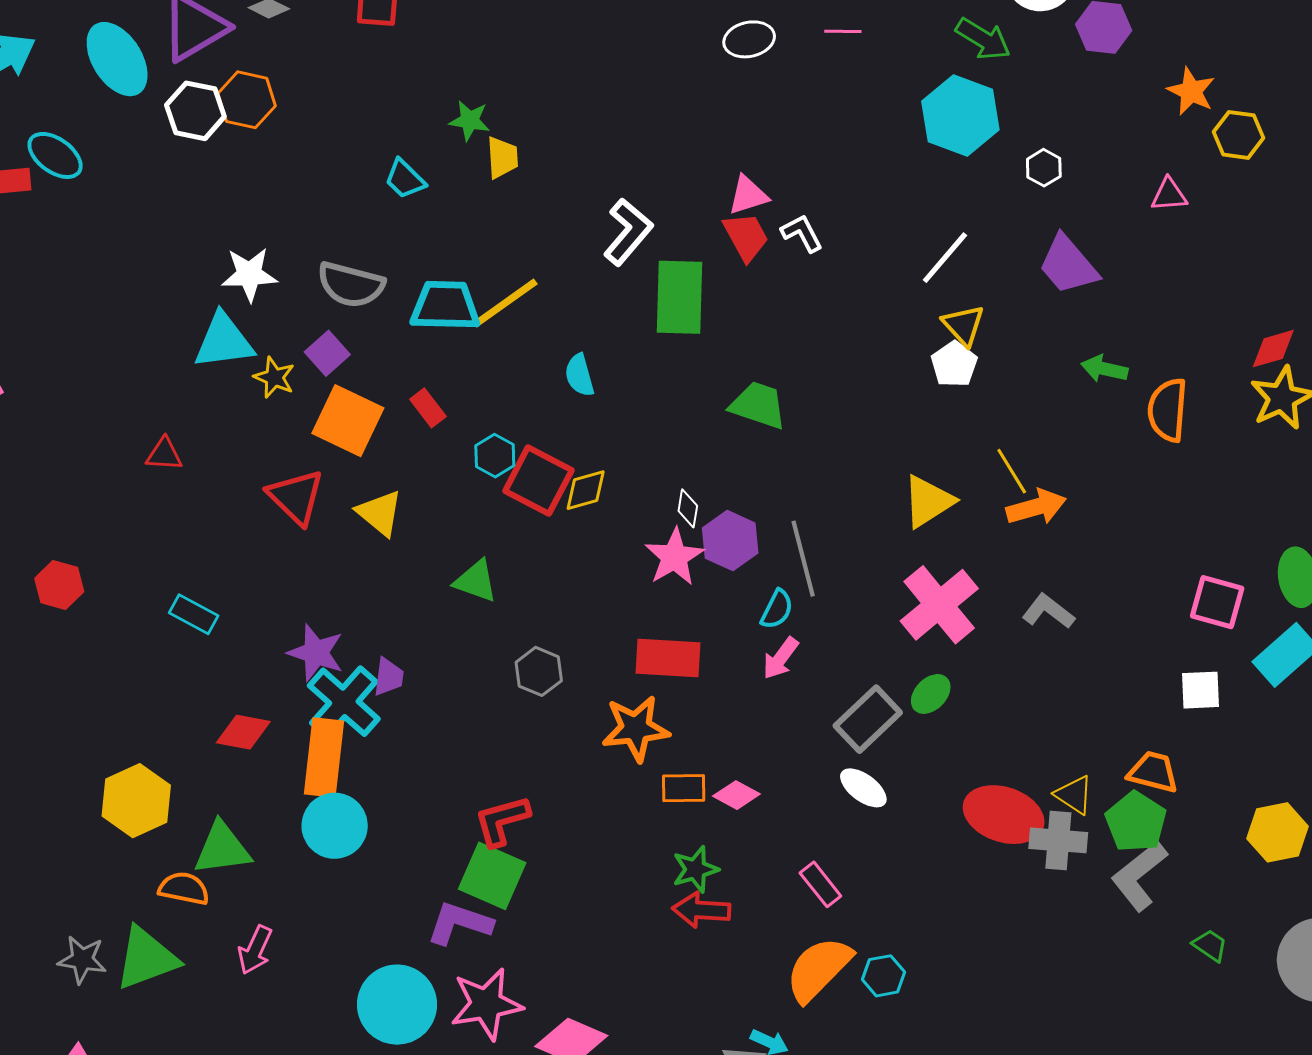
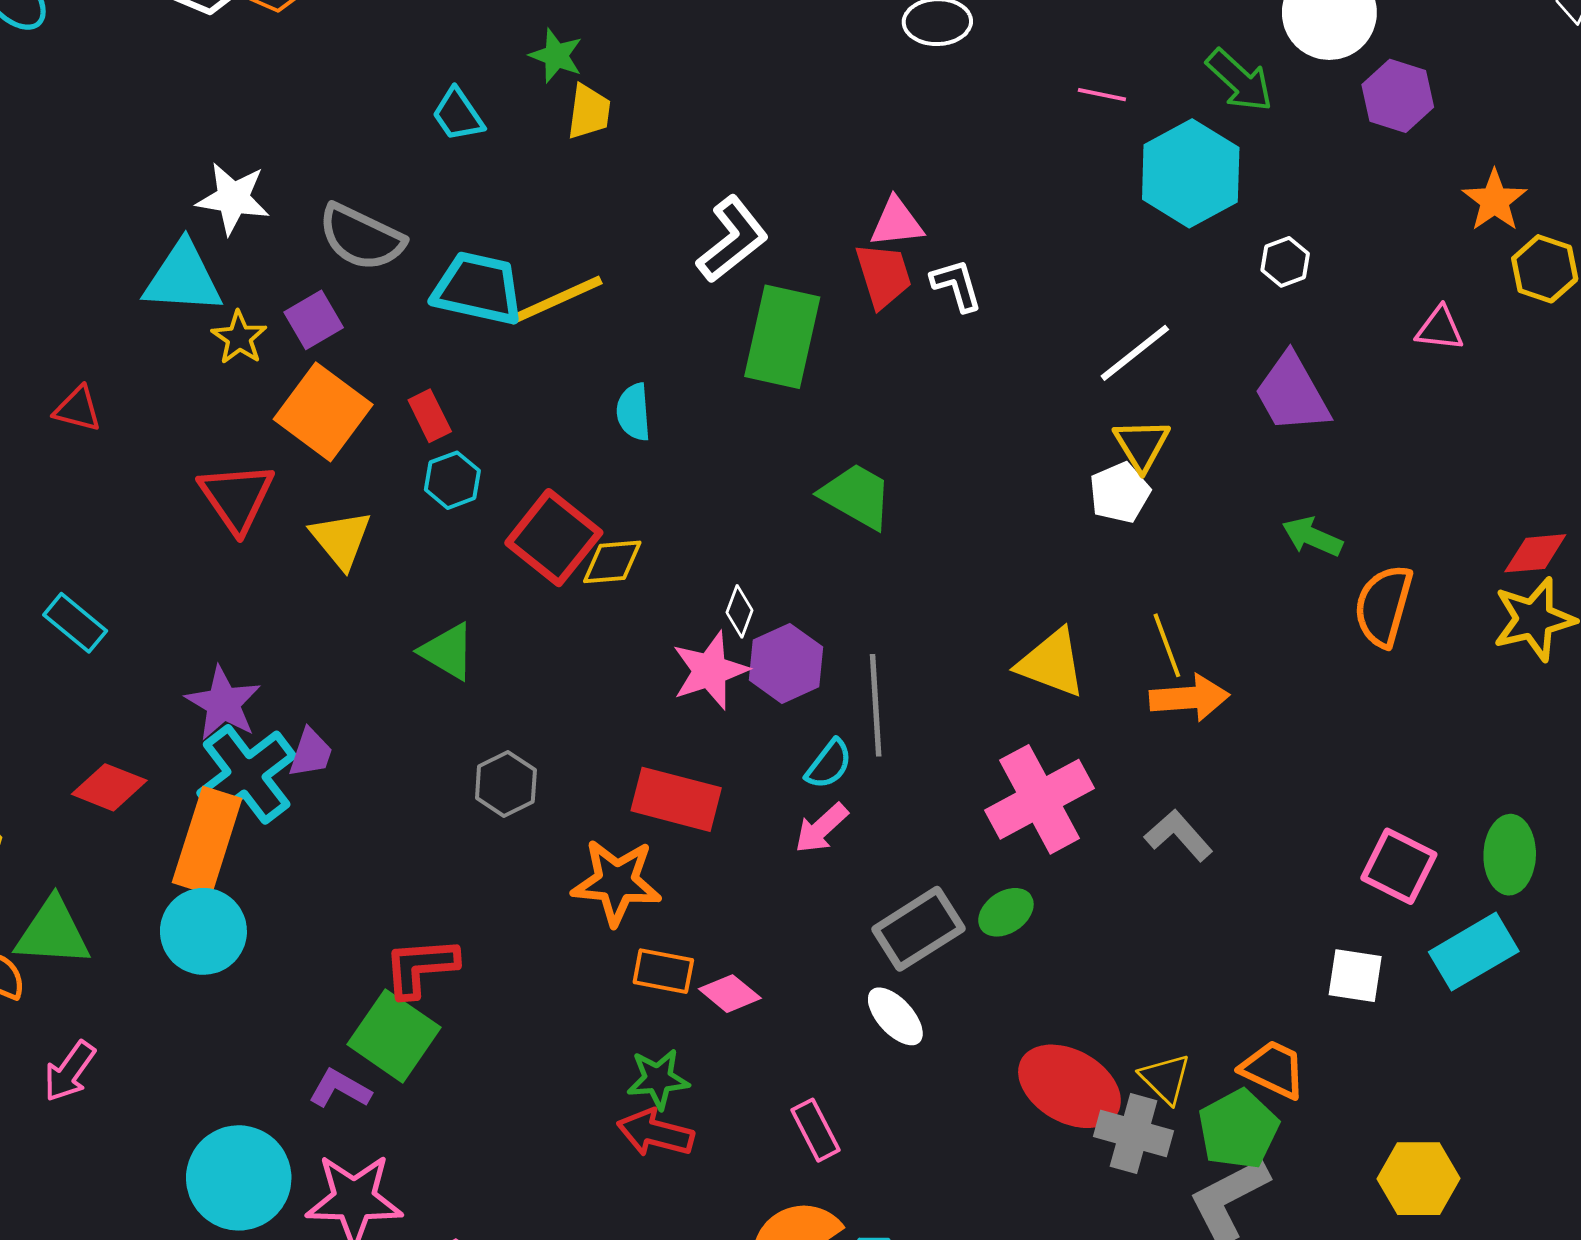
pink line: (843, 31) -> (1102, 95), moved
cyan hexagon: (495, 456) -> (452, 480), moved
yellow triangle: (928, 501) -> (1052, 663), turned 42
purple L-shape: (459, 923) -> (340, 1089), size x0.7

